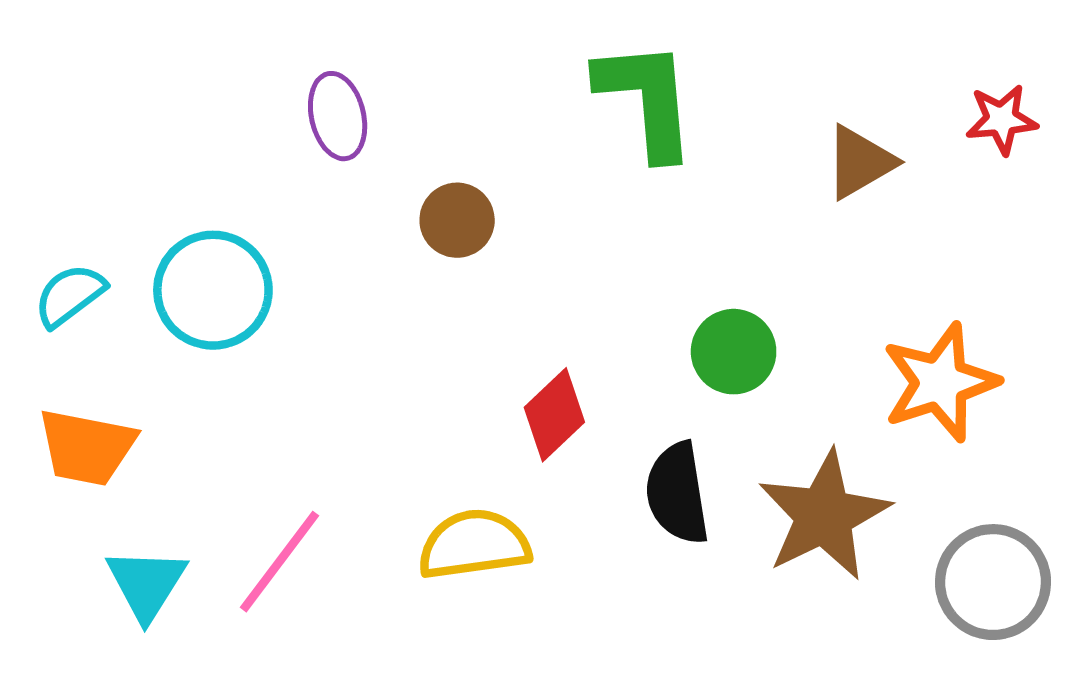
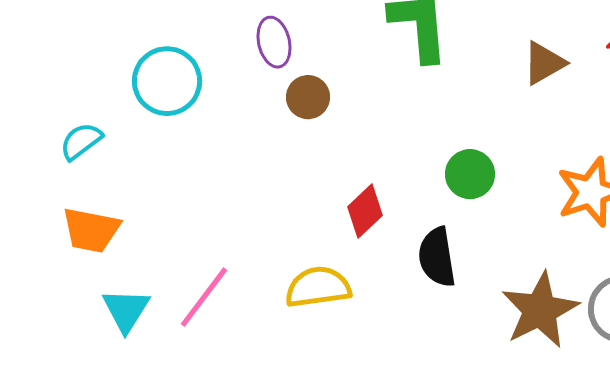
purple ellipse: (338, 116) -> (274, 42), moved
cyan circle: (213, 290) -> (167, 81), moved
brown star: (824, 515) -> (540, 310), moved

